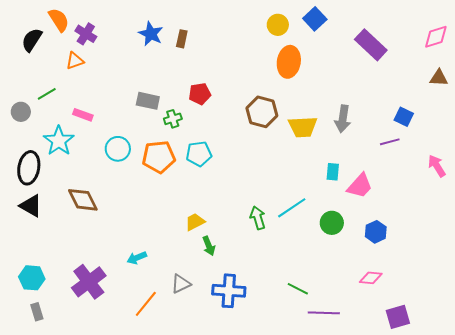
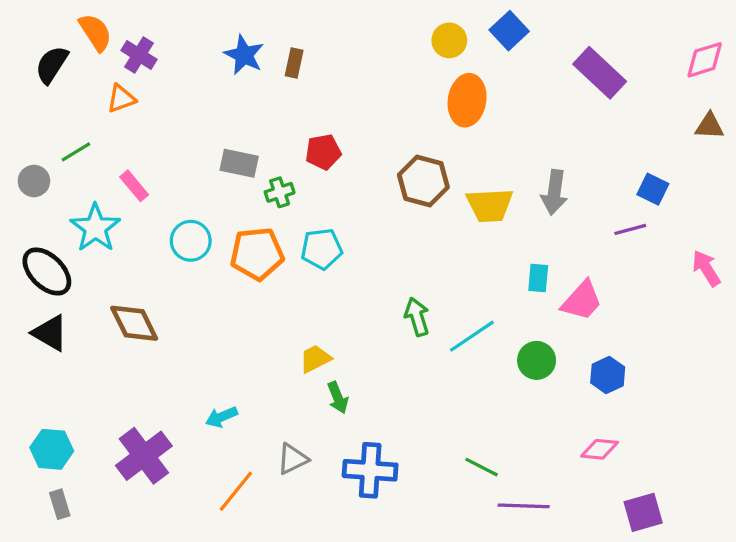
pink rectangle: (83, 115) -> (134, 186), turned 30
black ellipse: (29, 168) -> (47, 272), turned -56
green arrow: (258, 218) -> (417, 317), moved

